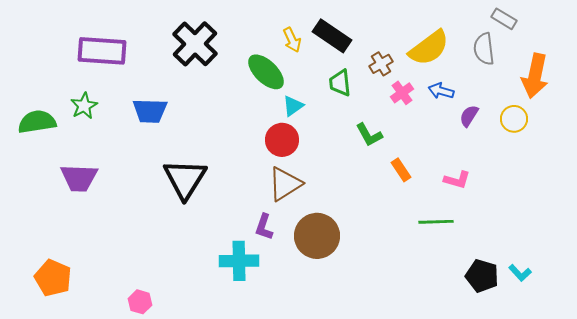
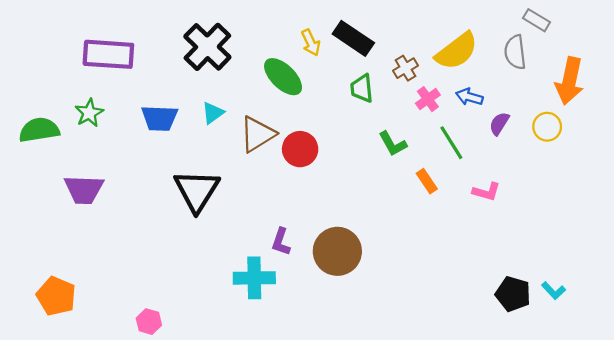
cyan triangle: (293, 106) -> (213, 113), moved
brown triangle: (285, 184) -> (257, 134), moved
green line: (436, 222) -> (451, 143), moved, turned 60

